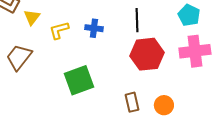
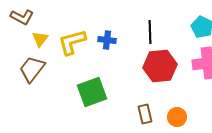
yellow triangle: (32, 17) -> (40, 39), moved
yellow L-shape: (59, 30) -> (72, 42), size x1.4

